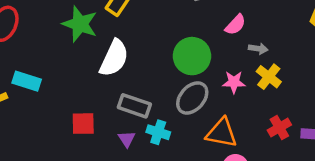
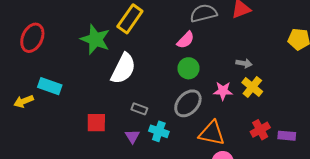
pink semicircle: (235, 25) -> (186, 40), moved
green circle: (192, 56) -> (189, 68), size x0.7
gray rectangle: (134, 106) -> (139, 109), size x0.6

